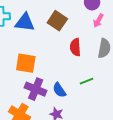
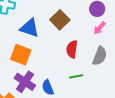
blue triangle: (25, 22) -> (30, 28), moved
green line: (86, 81) -> (76, 76), moved

